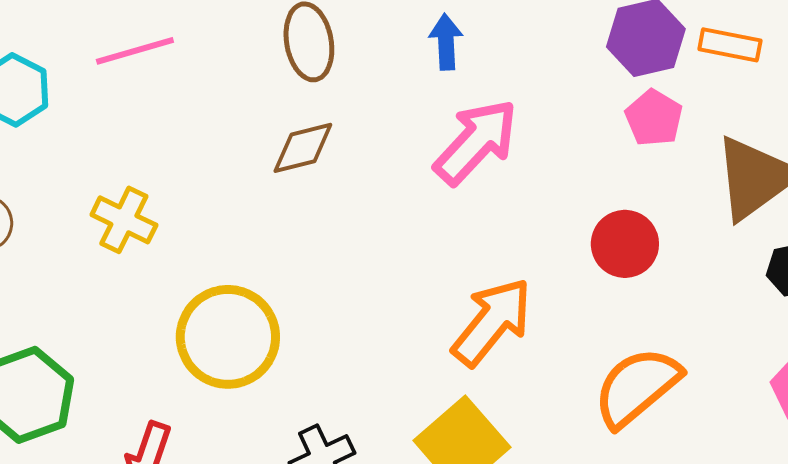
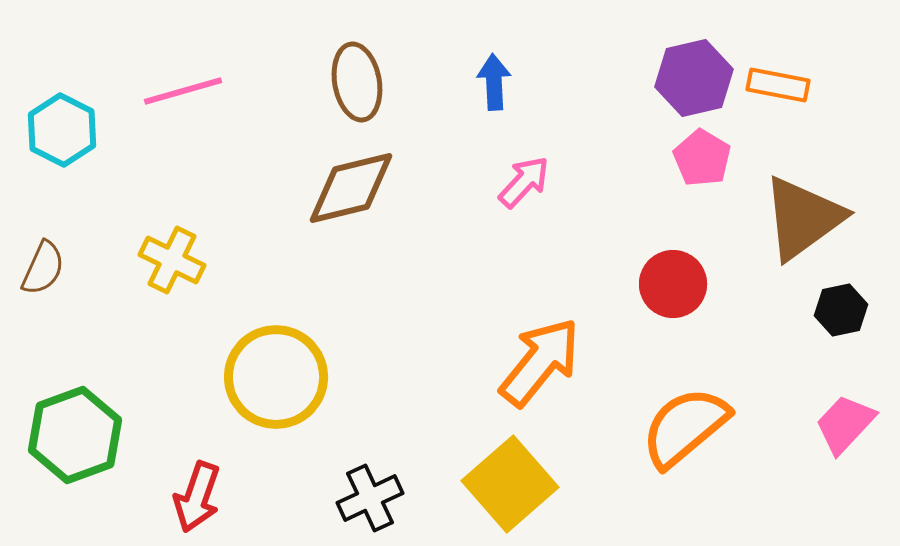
pink arrow: (476, 142) -> (524, 182), size x0.6
brown diamond: (303, 148) -> (351, 188), size x1.4

